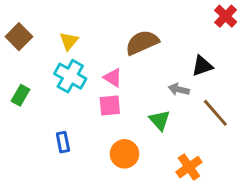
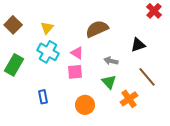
gray arrow: (179, 89) -> (111, 61), moved
green rectangle: (20, 95) -> (14, 65), size x1.5
orange cross: (189, 167) -> (129, 99), moved

